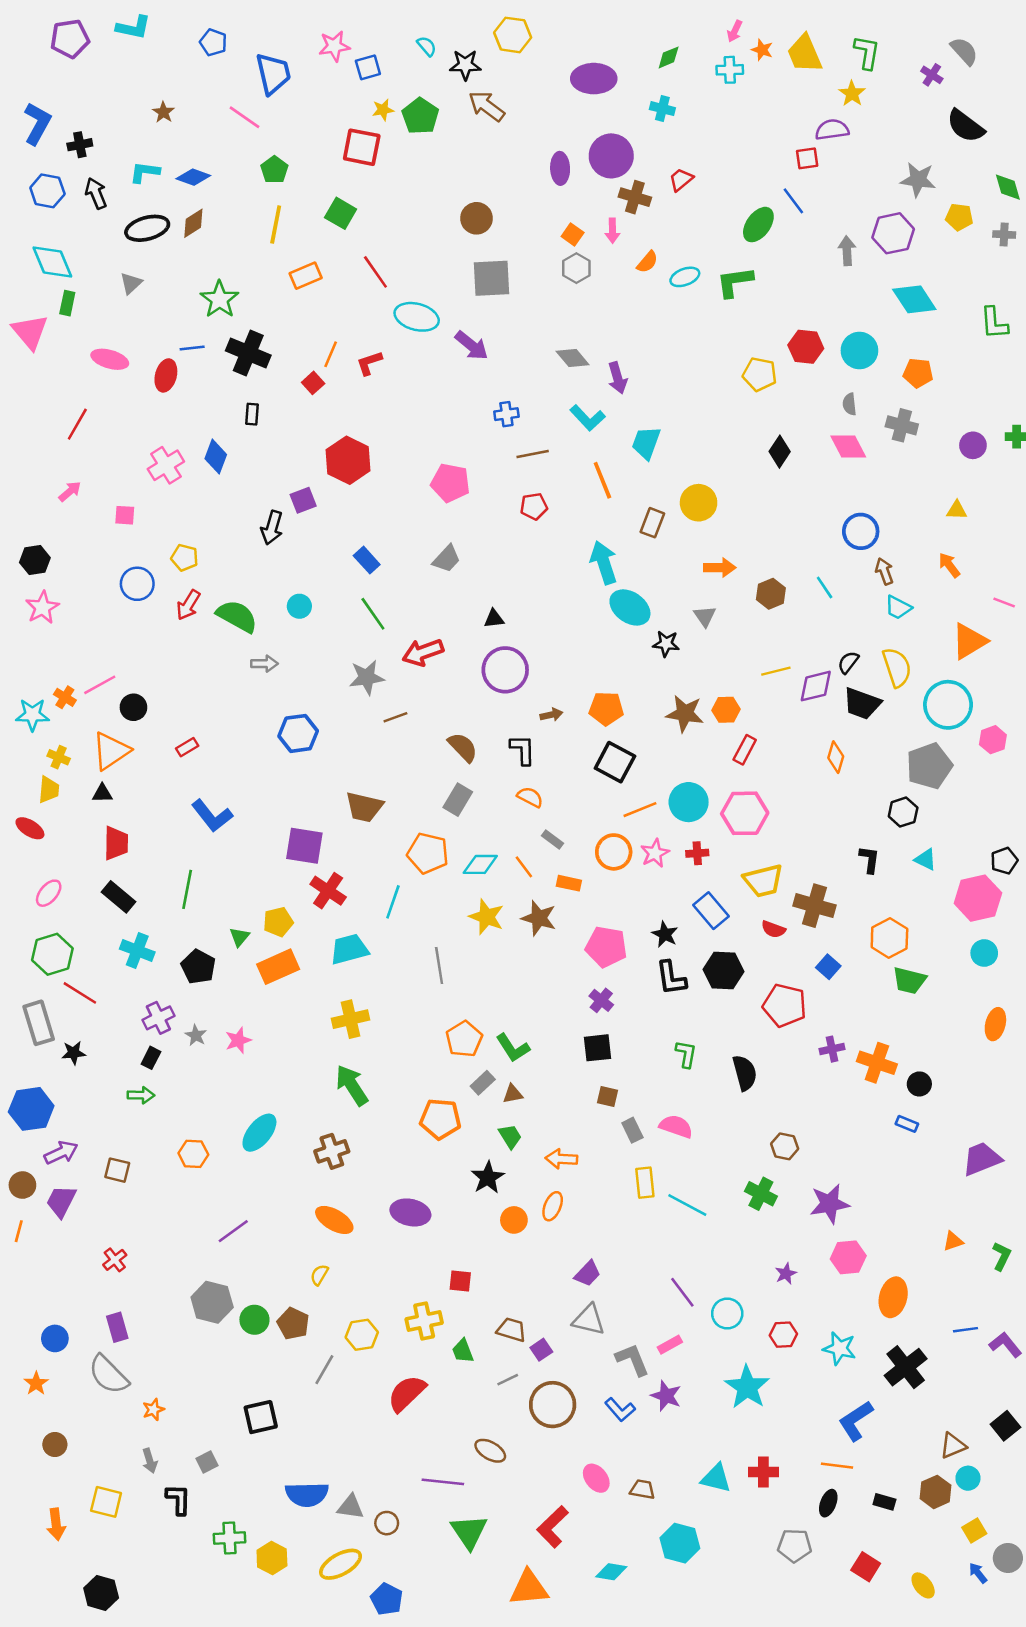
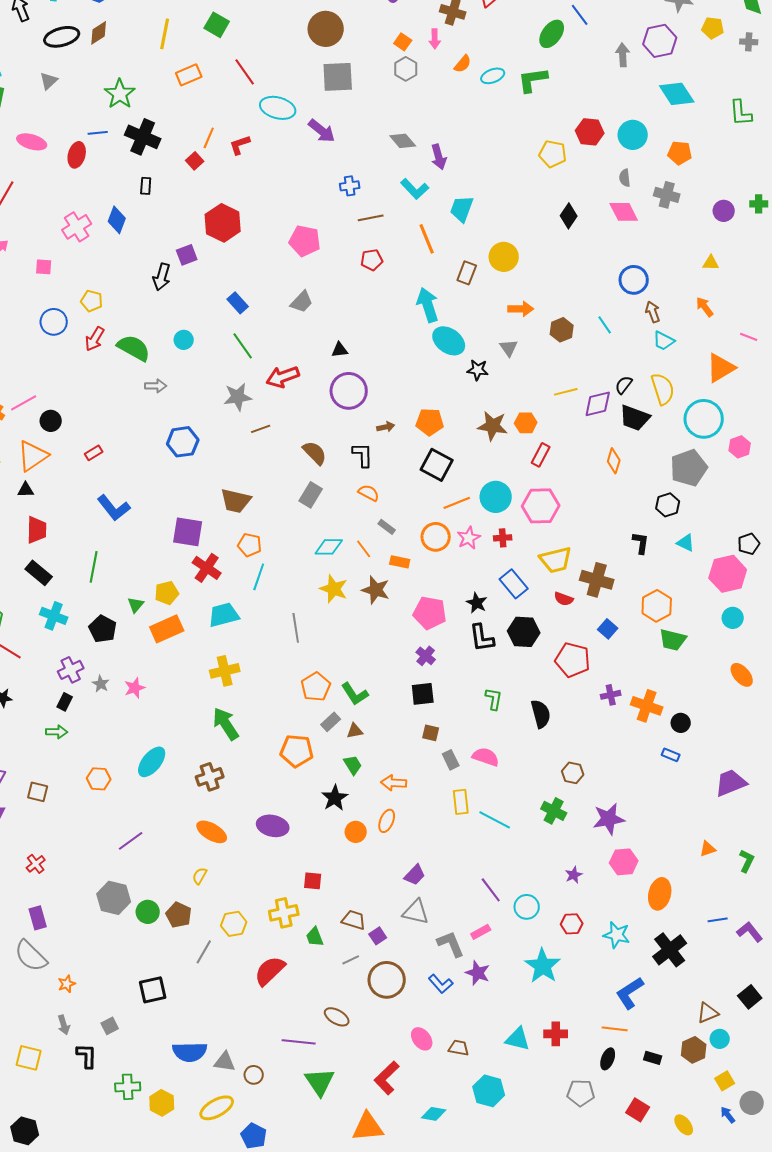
brown circle: (477, 218) -> (326, 29), size x1.4
orange pentagon: (428, 853) -> (250, 545), moved, size x0.7
orange ellipse: (995, 1024) -> (742, 675), turned -55

